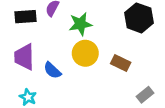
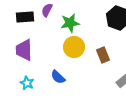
brown rectangle: (121, 63) -> (103, 55), turned 42
blue semicircle: (52, 70) -> (58, 77), moved

